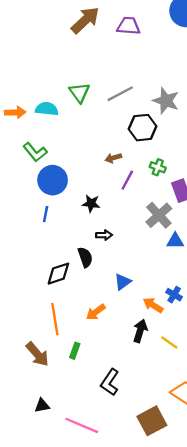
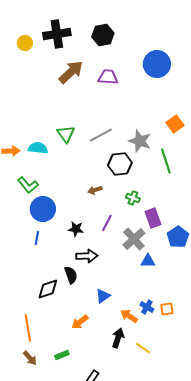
purple line: (127, 180) -> (107, 223), moved
black arrow: (104, 235) -> (87, 256), size x1.5
orange line: (55, 319) -> (28, 328), moved
green rectangle: (75, 351) -> (62, 355), turned 48
brown arrow: (37, 354) -> (30, 358), size x0.7

